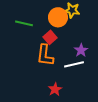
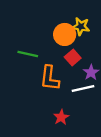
green line: (24, 23) -> (28, 54), moved
red square: (50, 37) -> (73, 57), moved

